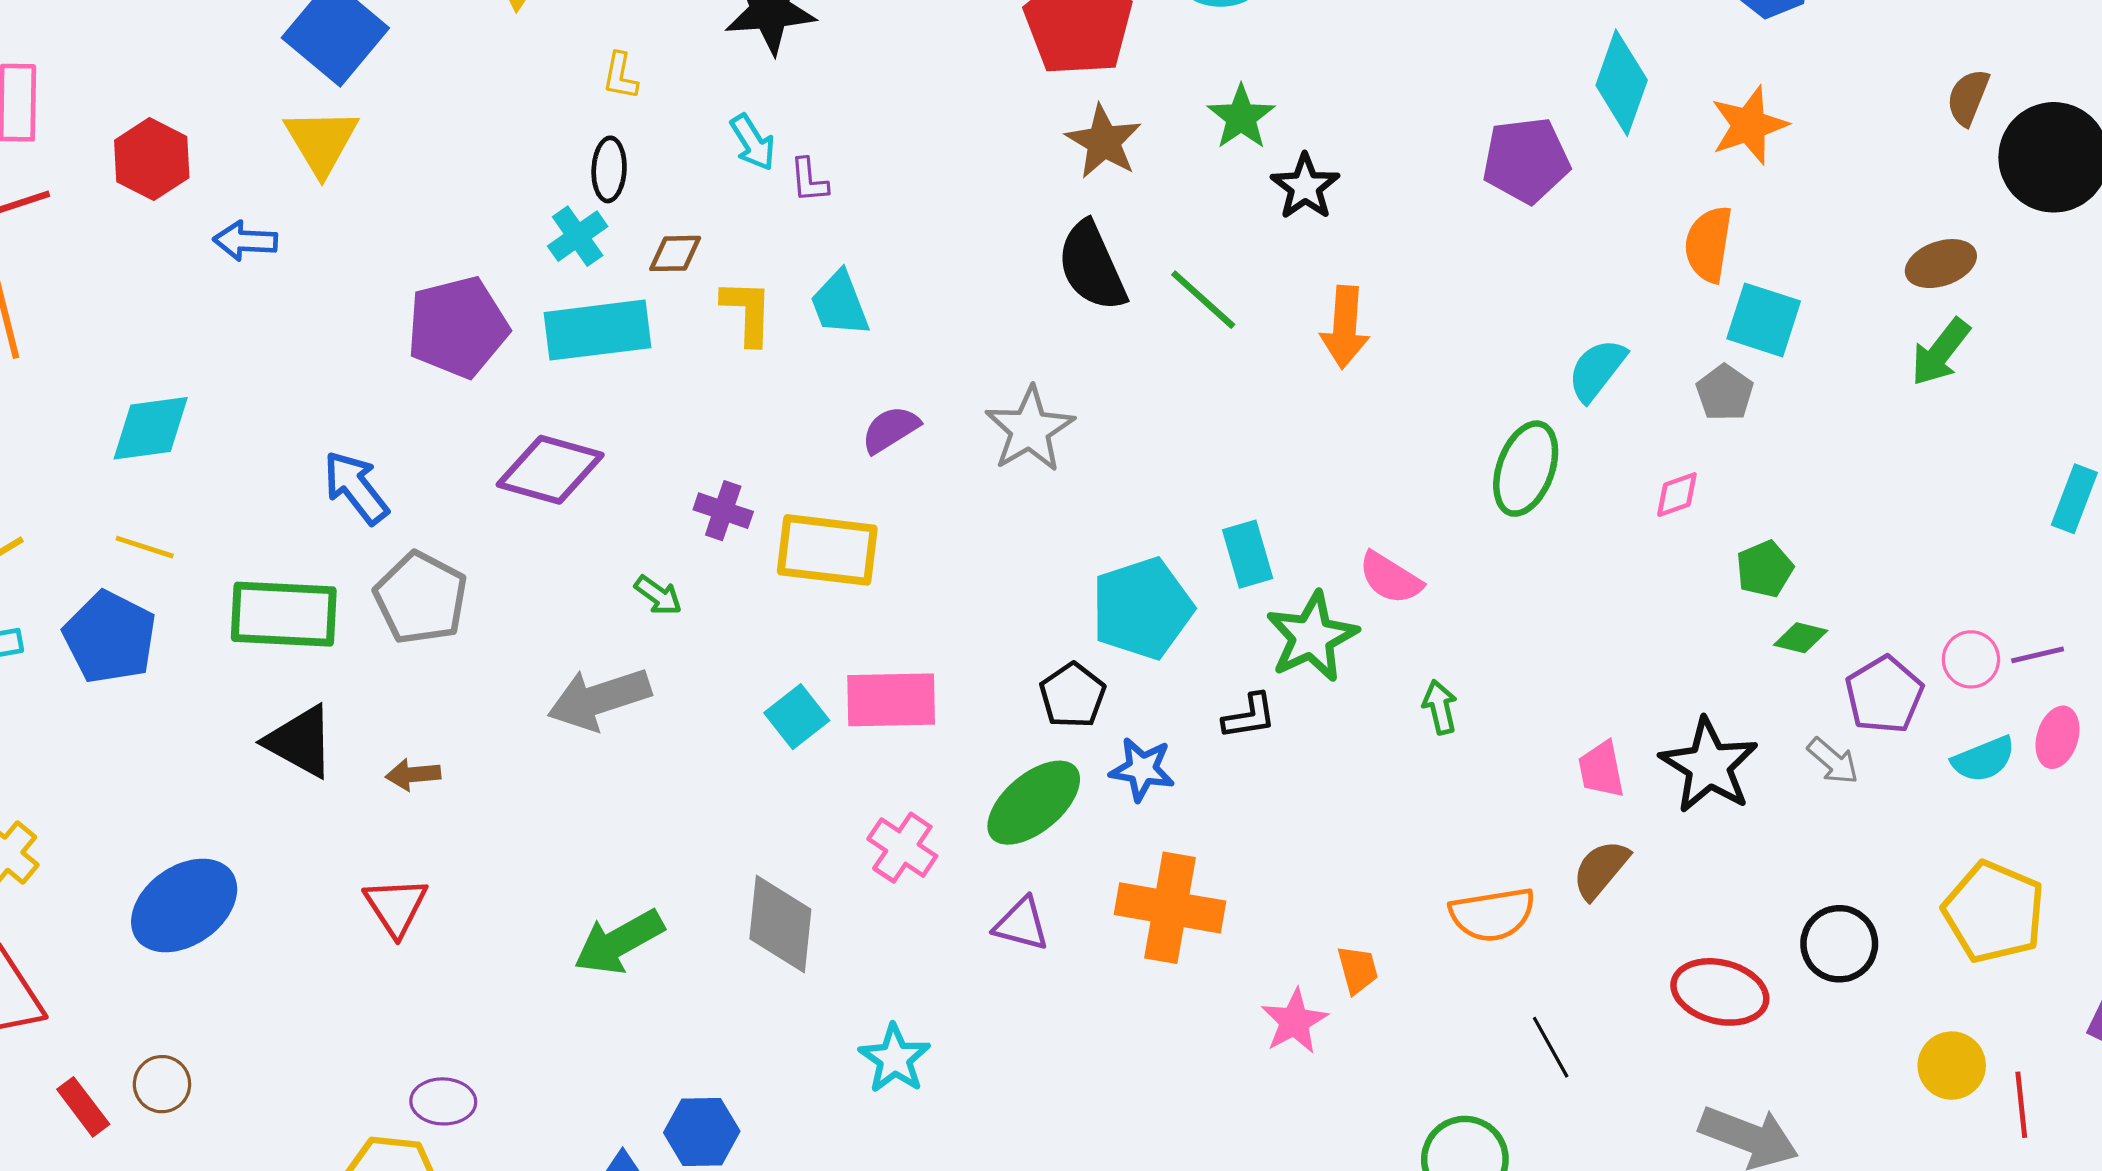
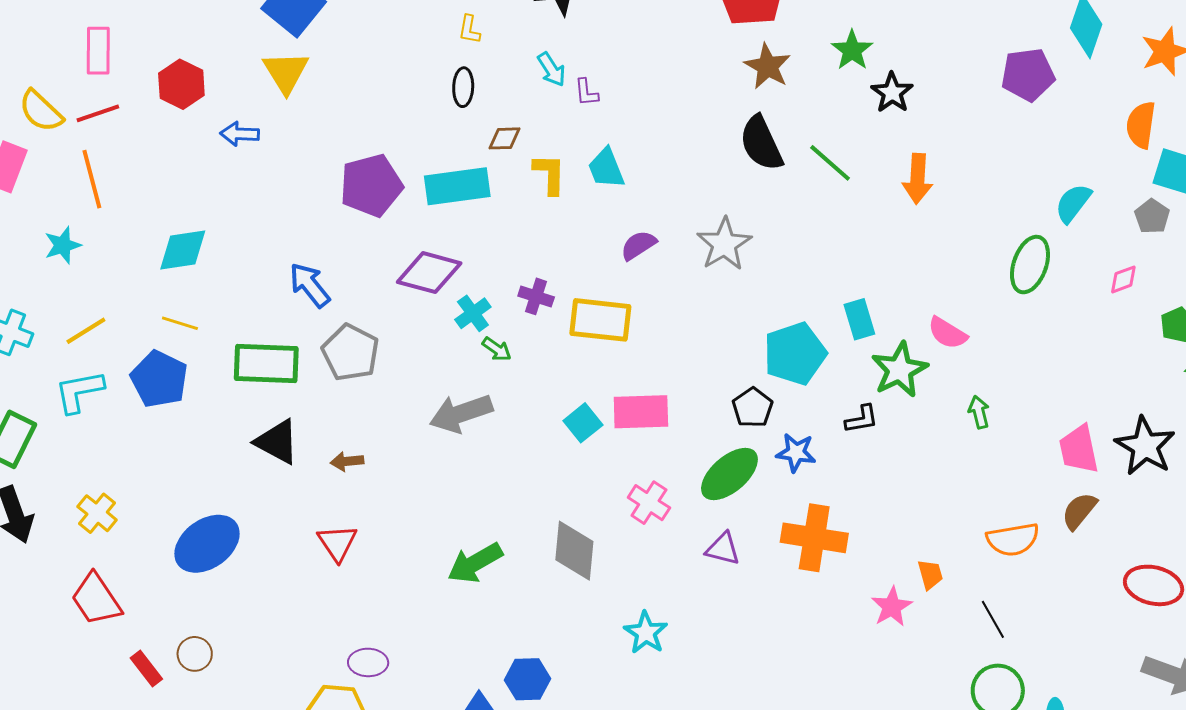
cyan cross: (578, 236) -> (473, 313), moved
pink trapezoid: (1601, 769) -> (1079, 449), size x1.4
black line: (1551, 1047) -> (993, 619), moved

